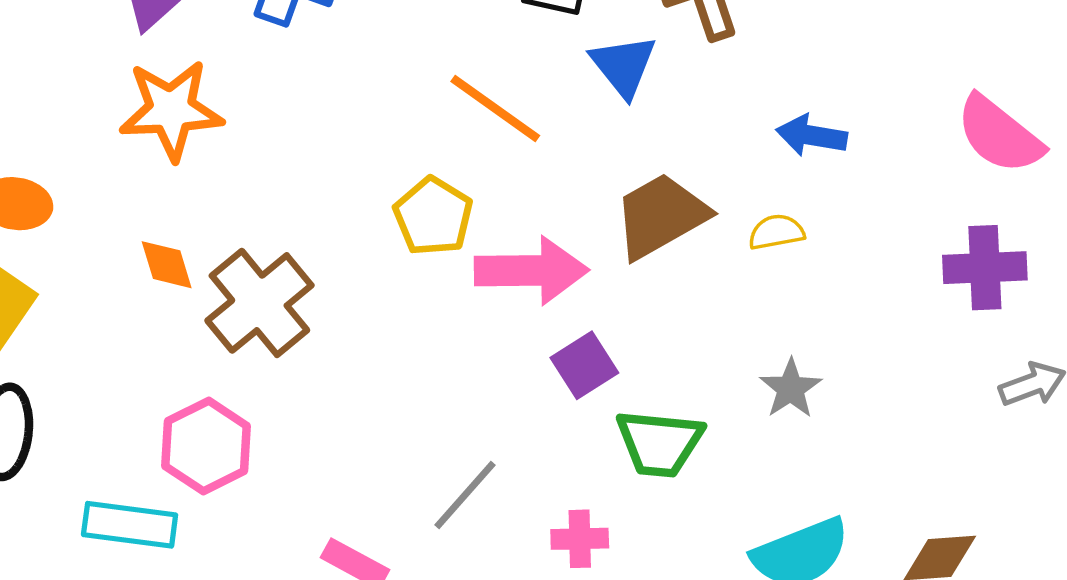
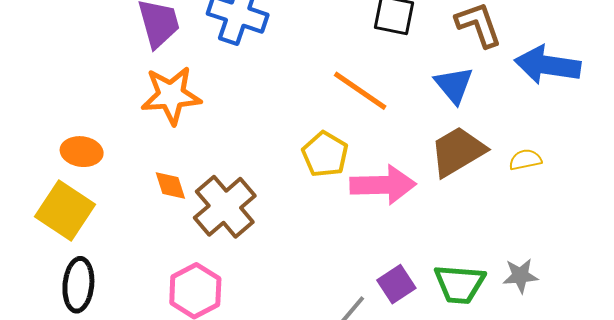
blue triangle: (624, 66) -> (454, 85), moved
blue arrow: (812, 135) -> (548, 65), moved, size x1.6
purple square: (584, 365) -> (396, 284), moved
gray star: (791, 389) -> (520, 276), moved, turned 30

